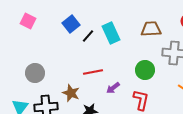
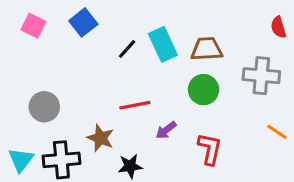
blue square: (71, 24) -> (83, 22), moved
brown trapezoid: (151, 29) -> (207, 49), moved
green circle: (145, 70) -> (204, 90), moved

